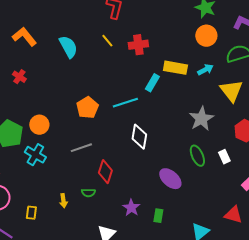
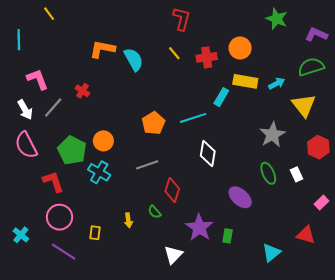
orange circle: (206, 36) -> (240, 48), moved
orange L-shape: (24, 37) -> (102, 49), moved, turned -40
green semicircle: (88, 193) -> (154, 212), turned 48
purple star: (131, 208) -> (199, 228), size x1.5

